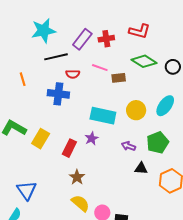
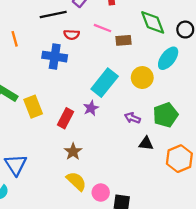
green diamond: (144, 61) -> (153, 22), turned 35
cyan ellipse: (165, 106) -> (168, 58), moved
cyan rectangle: (103, 116) -> (105, 83), turned -65
yellow rectangle: (41, 139) -> (33, 107), turned -54

